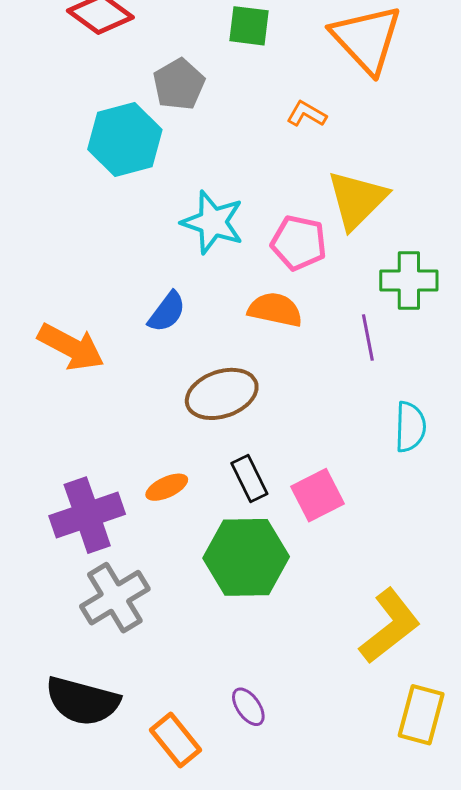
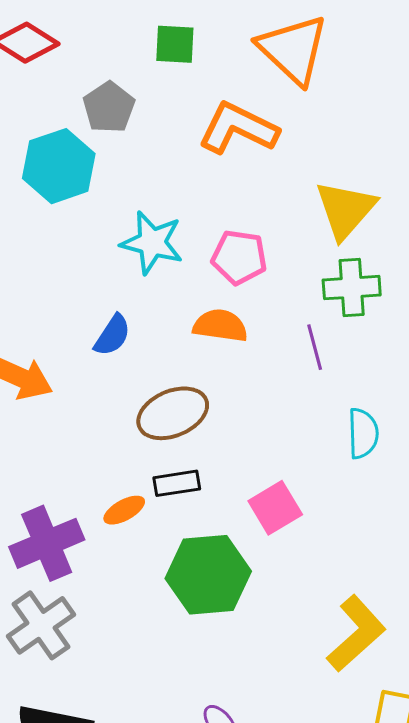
orange L-shape: (306, 114) -> (238, 128), size x2.0
yellow triangle: (357, 200) -> (345, 210), moved
black rectangle: (249, 478) -> (177, 483), moved, turned -69
gray cross: (115, 598) -> (41, 625), moved

